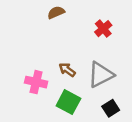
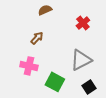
brown arrow: (67, 70) -> (37, 38), moved, turned 96

